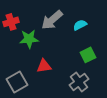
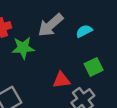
red triangle: (44, 66) -> (61, 80), moved

